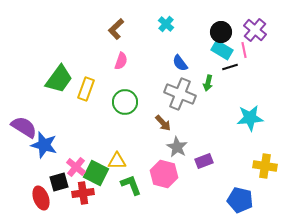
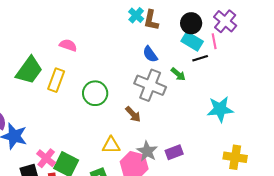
brown L-shape: (116, 29) -> (151, 20), moved, turned -35
pink semicircle: (121, 61) -> (68, 45), moved, turned -90
green arrow: (208, 83) -> (178, 74), turned -63
gray star: (177, 147) -> (147, 151), moved
yellow triangle: (117, 161) -> (111, 145), moved

